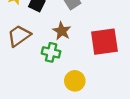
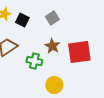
brown star: (62, 31) -> (52, 46), moved

